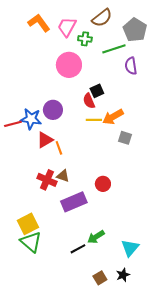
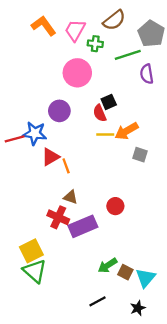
purple circle: (53, 110) -> (59, 111), moved
red cross: (47, 180) -> (58, 217), moved
black line: (78, 249) -> (97, 301), moved
brown square: (100, 278) -> (125, 272), moved, turned -32

